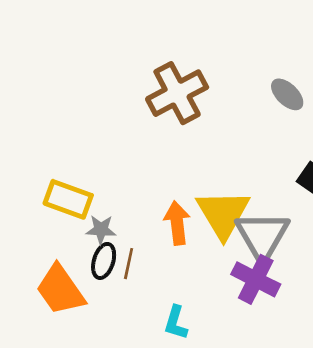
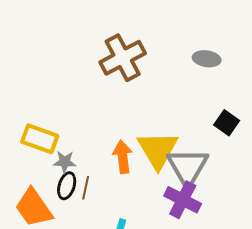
gray ellipse: (287, 94) -> (207, 59), turned -36

